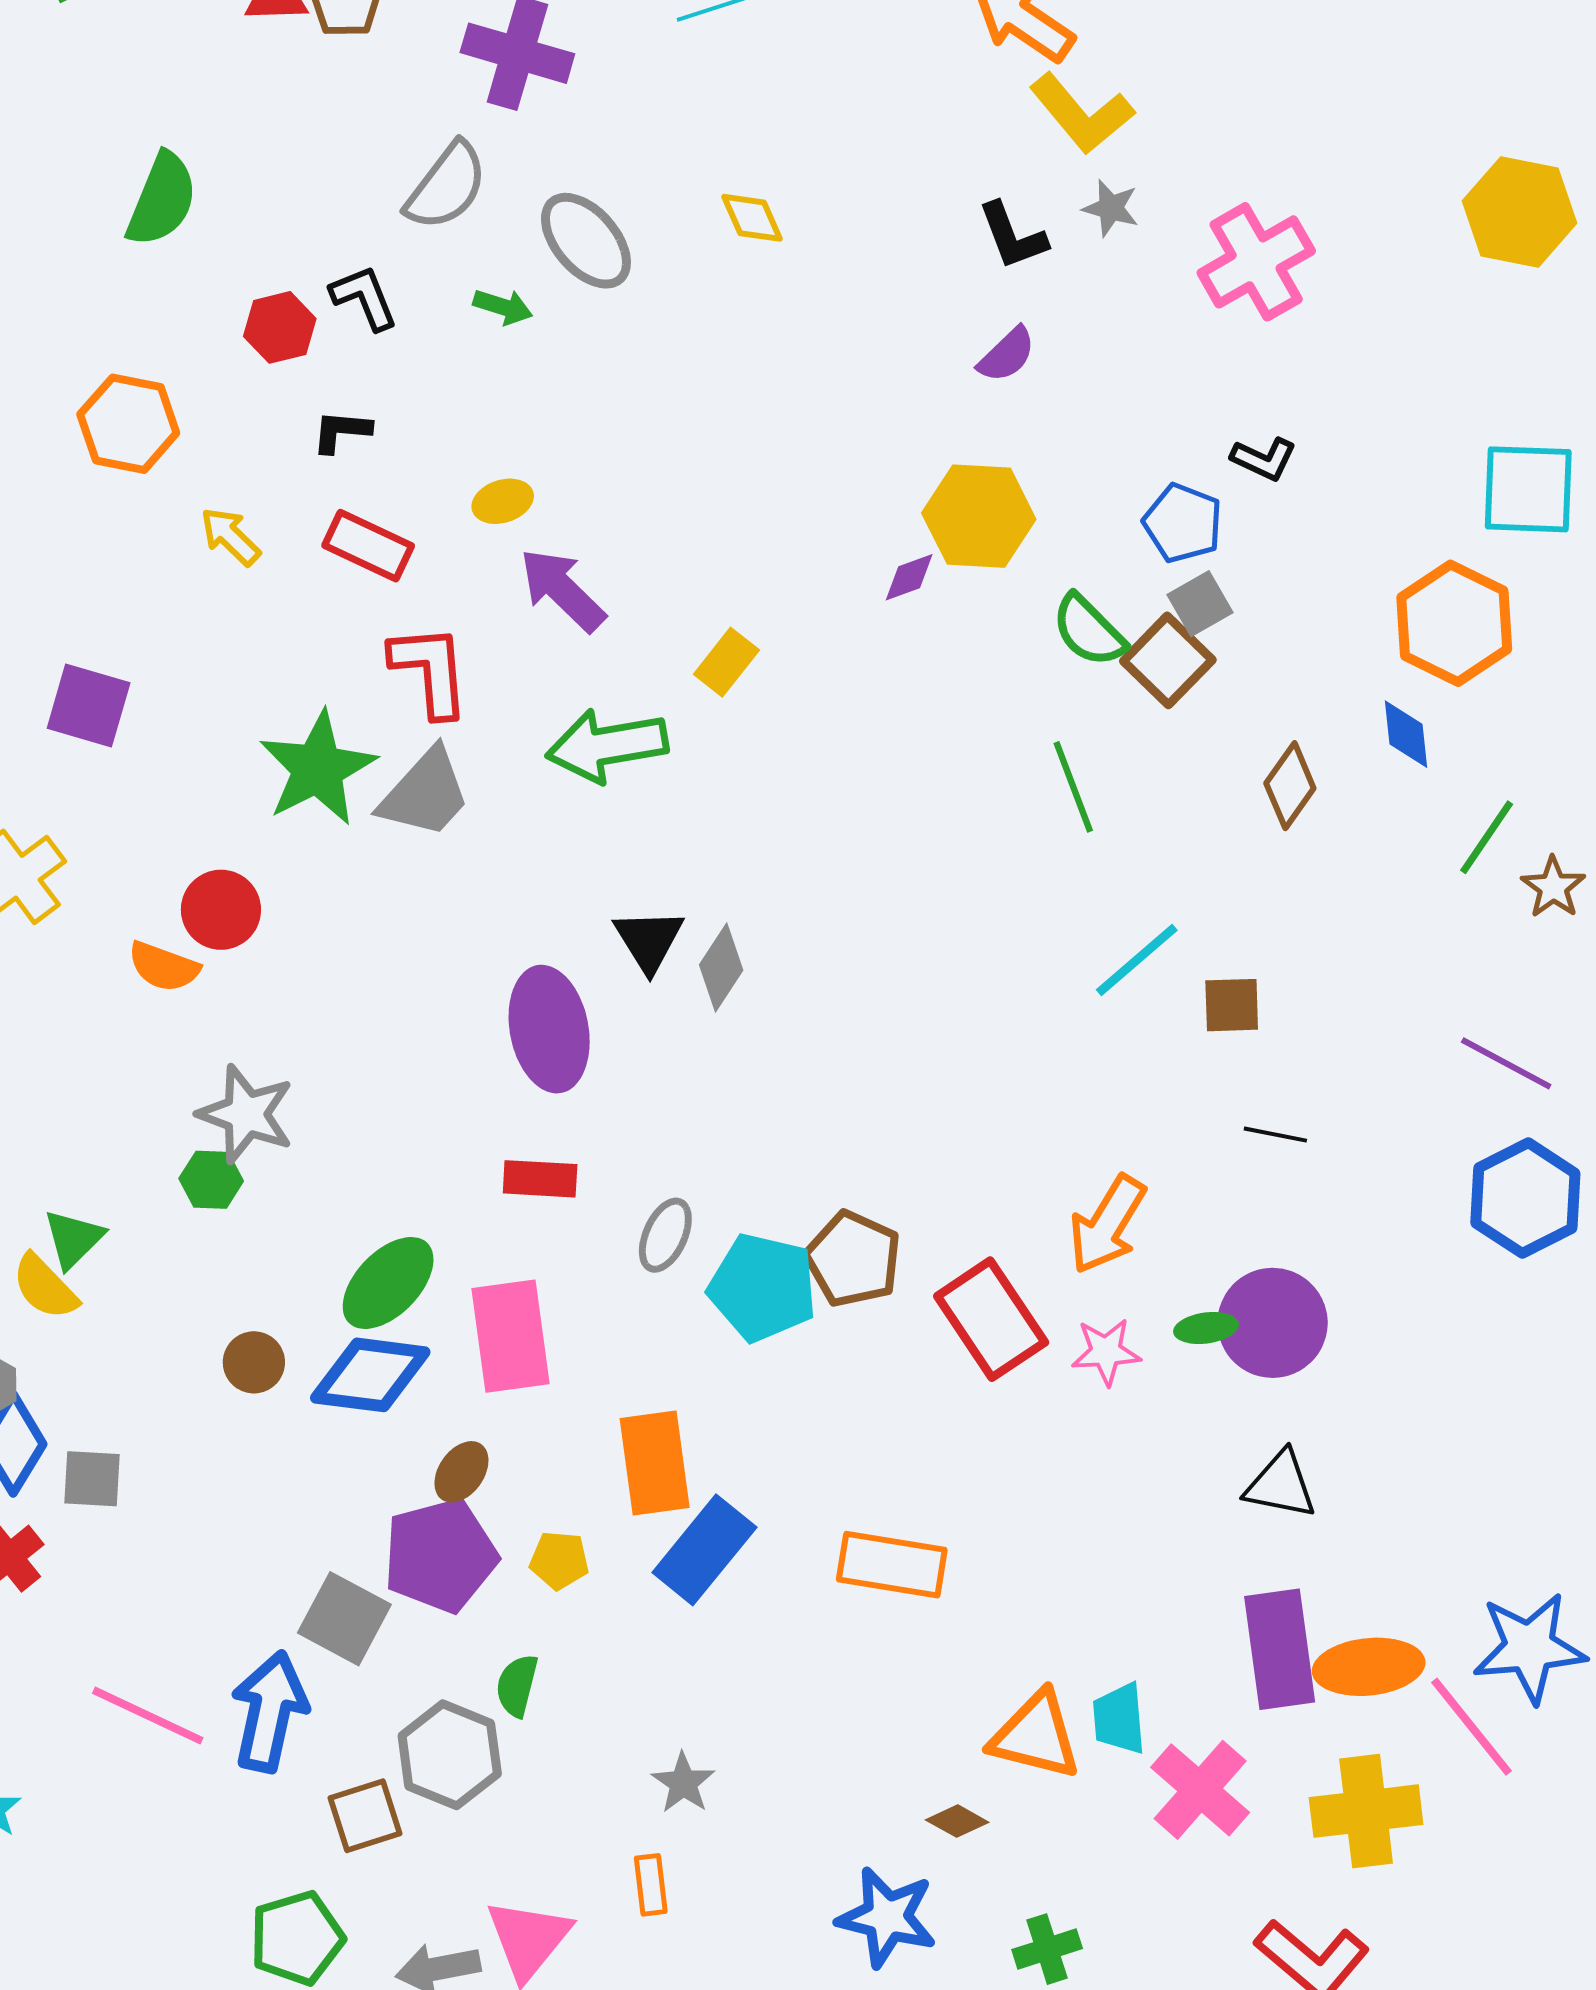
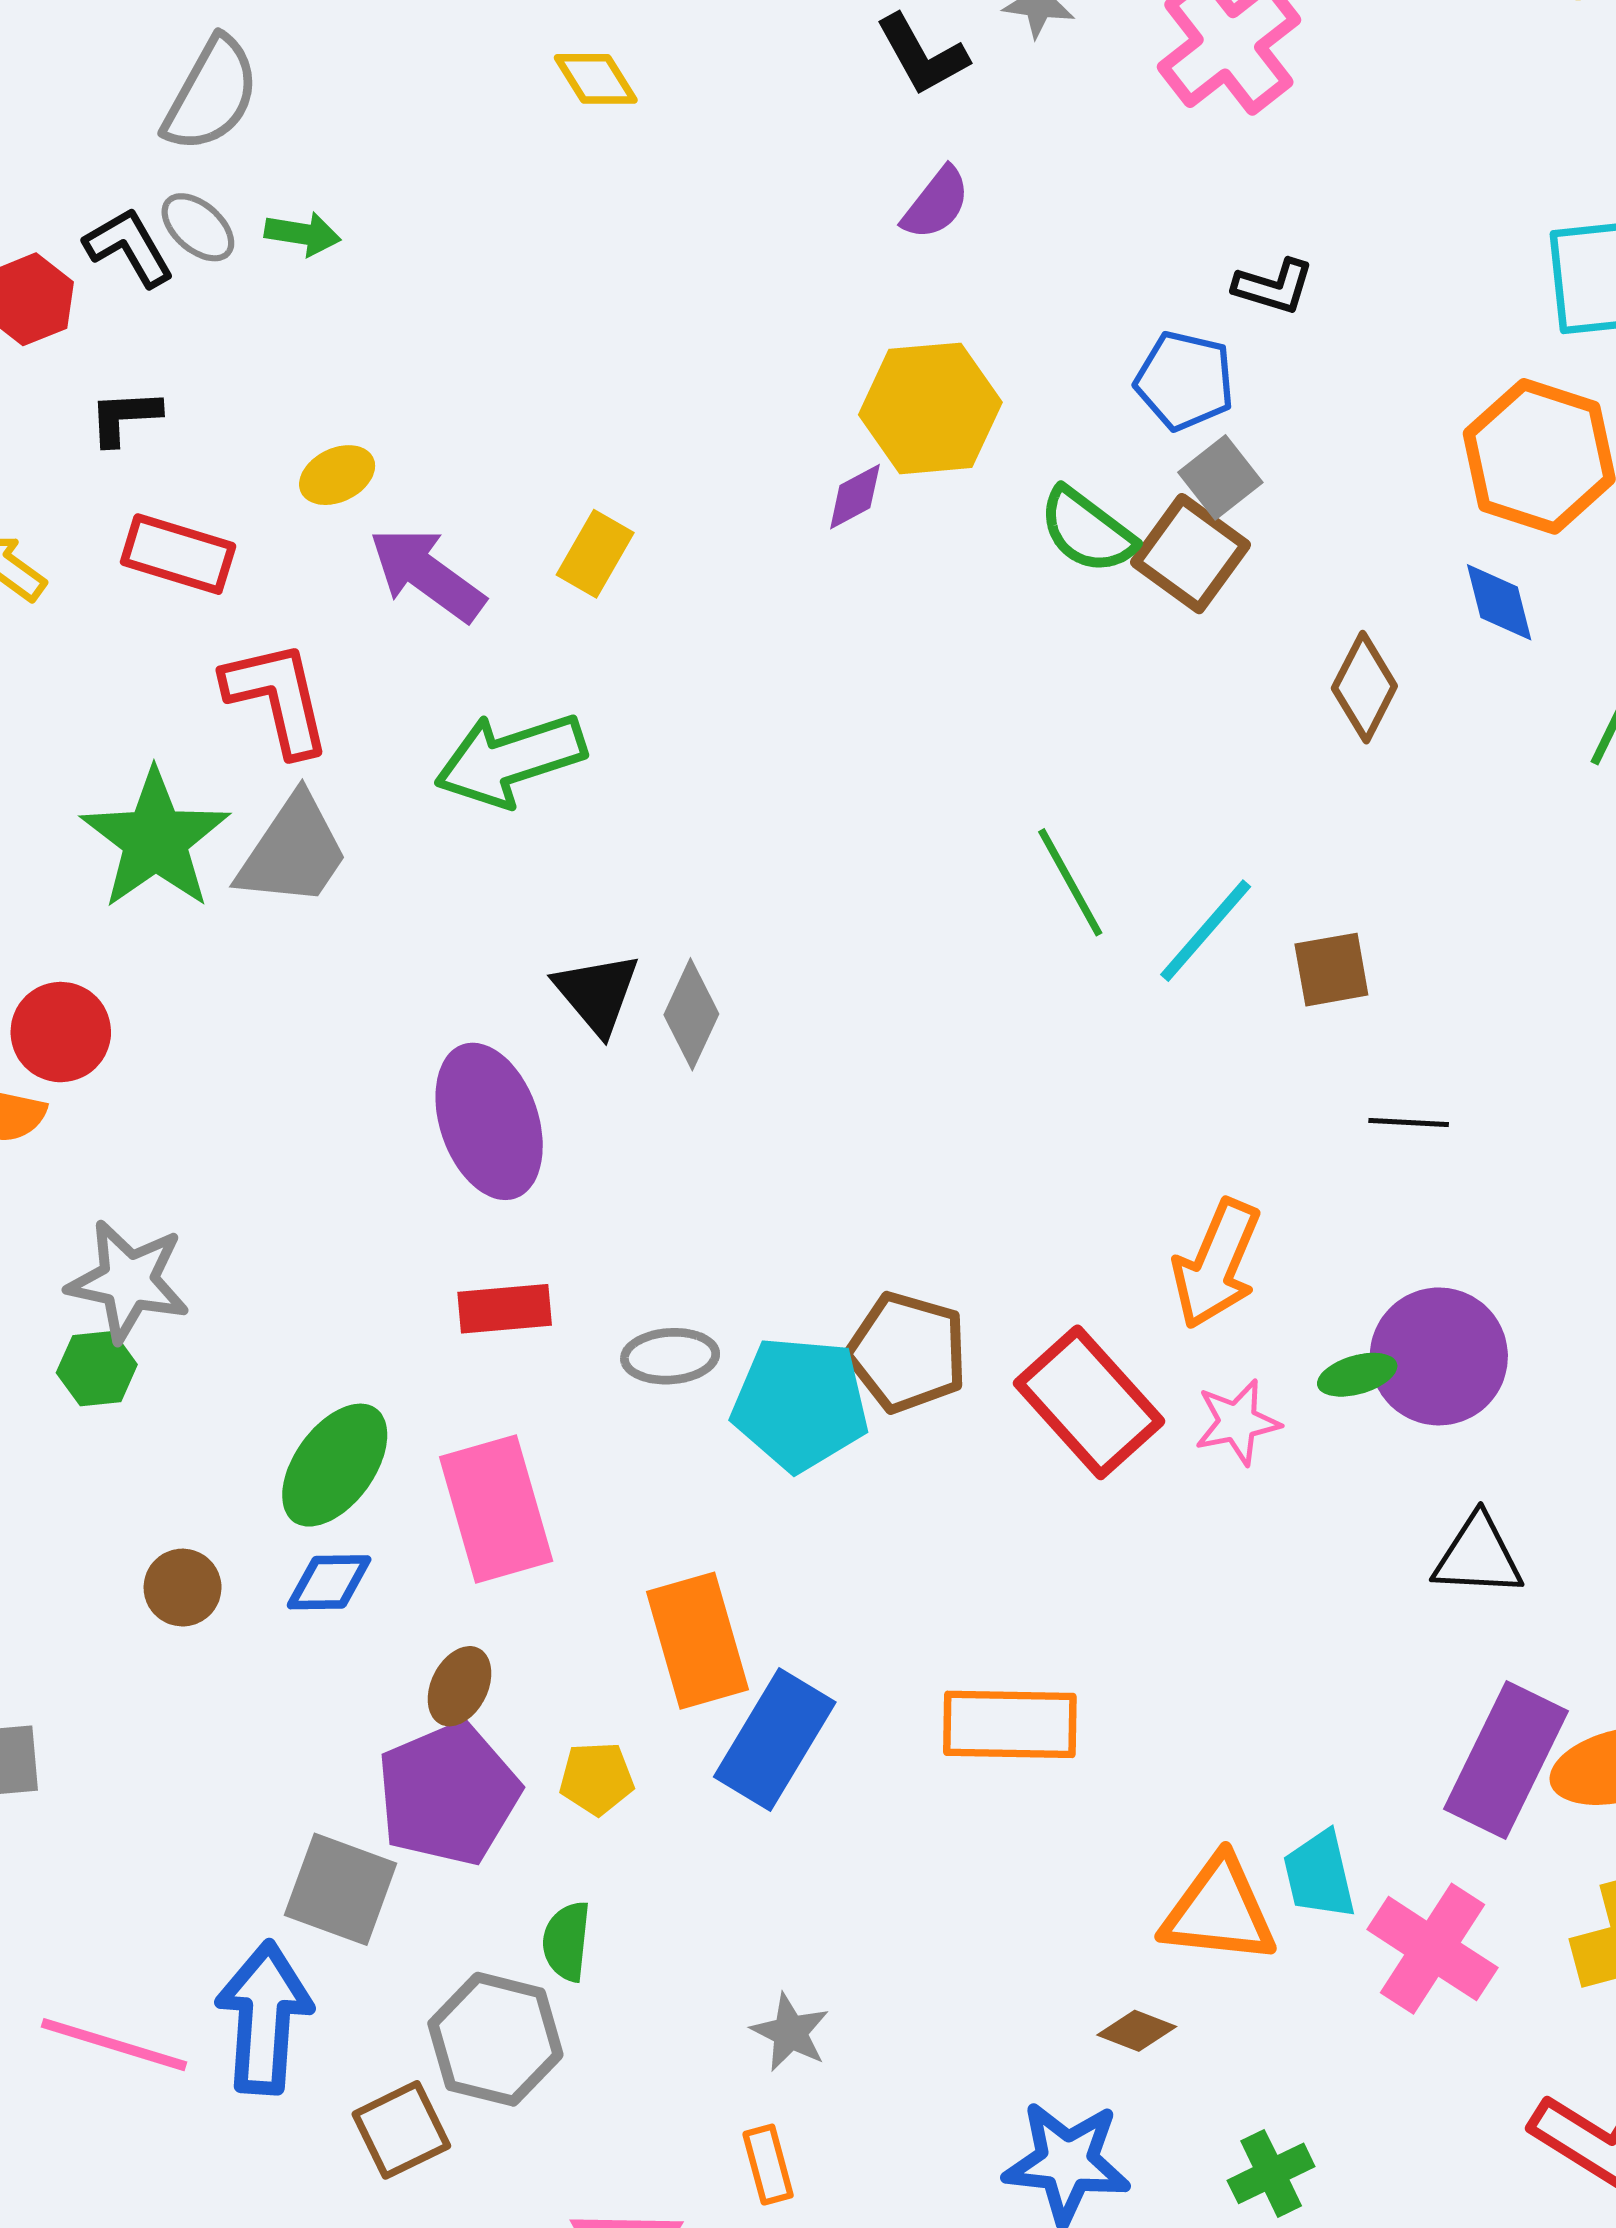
gray ellipse: (586, 241) -> (198, 227), moved, size x0.6
yellow rectangle: (726, 662) -> (595, 554), moved
green line: (1073, 787) -> (1070, 882), moved
gray ellipse: (665, 1235) -> (670, 1356), turned 70
blue diamond: (370, 1375) -> (329, 1582), size x0.6
purple rectangle: (1280, 1649) -> (1506, 1760), turned 42

